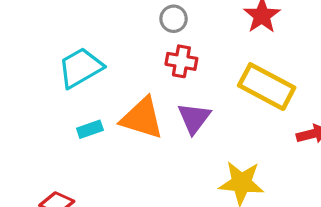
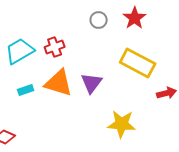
gray circle: (174, 19) -> (99, 20), moved
red cross: (181, 61) -> (55, 47), moved, turned -30

